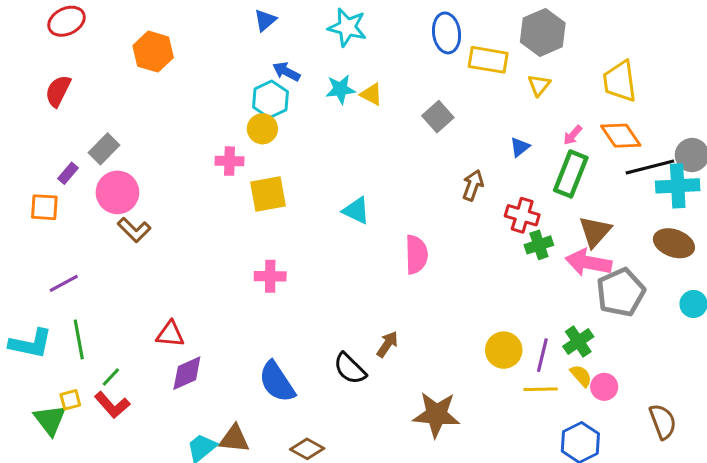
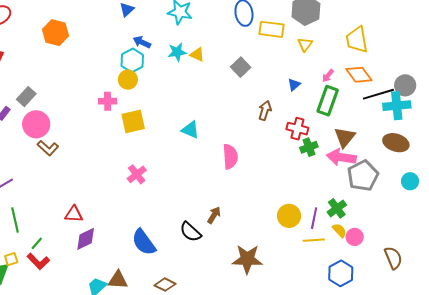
pink cross: (270, 276) -> (137, 174), turned -36

